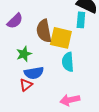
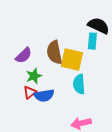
purple semicircle: (15, 21) -> (24, 55), moved
red triangle: (26, 85) -> (30, 92), moved

